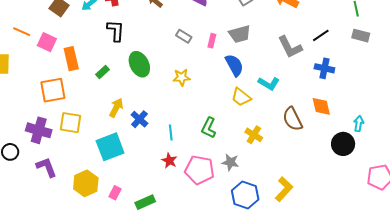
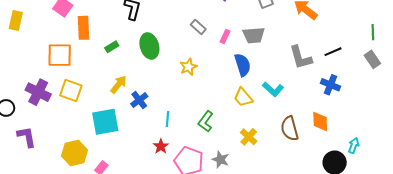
gray rectangle: (361, 36) -> (372, 59), turned 30
yellow star: (182, 77) -> (188, 67), turned -30
purple L-shape: (46, 167) -> (27, 137), moved

